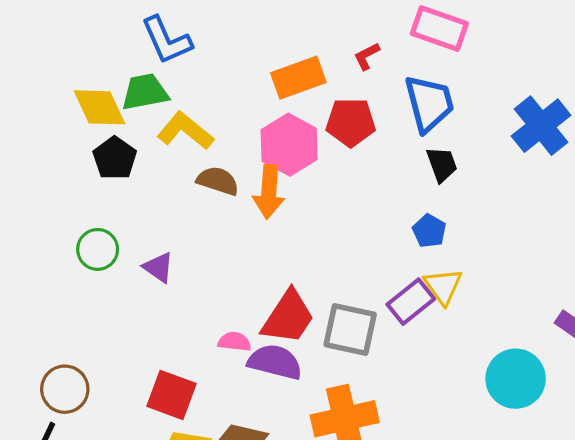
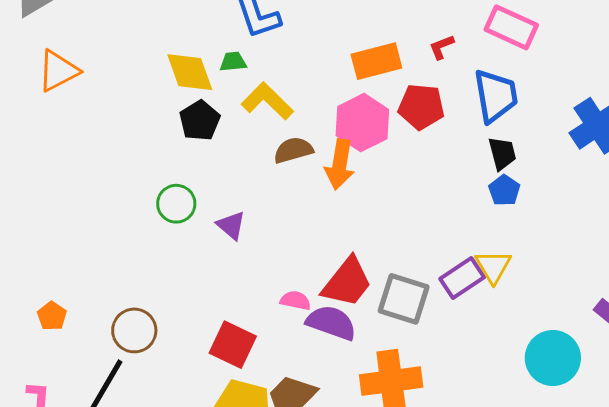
green trapezoid: (145, 92) -> (233, 62), size x0.6
brown semicircle: (218, 181) -> (293, 150), turned -39
blue pentagon: (429, 231) -> (504, 190), moved

